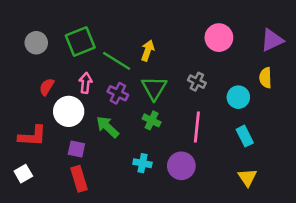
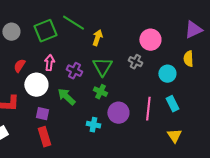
pink circle: (219, 38) -> (150, 40), moved
green line: (117, 61) -> (73, 23), moved
pink line: (197, 127) -> (148, 109), moved
purple circle: (181, 166) -> (118, 113), moved

